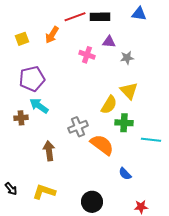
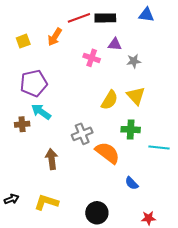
yellow semicircle: (109, 105) -> (110, 100), moved
black arrow: (11, 189) -> (12, 199), turned -72

